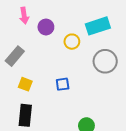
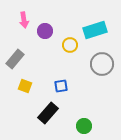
black rectangle: (25, 115) -> (48, 113), moved, turned 35

